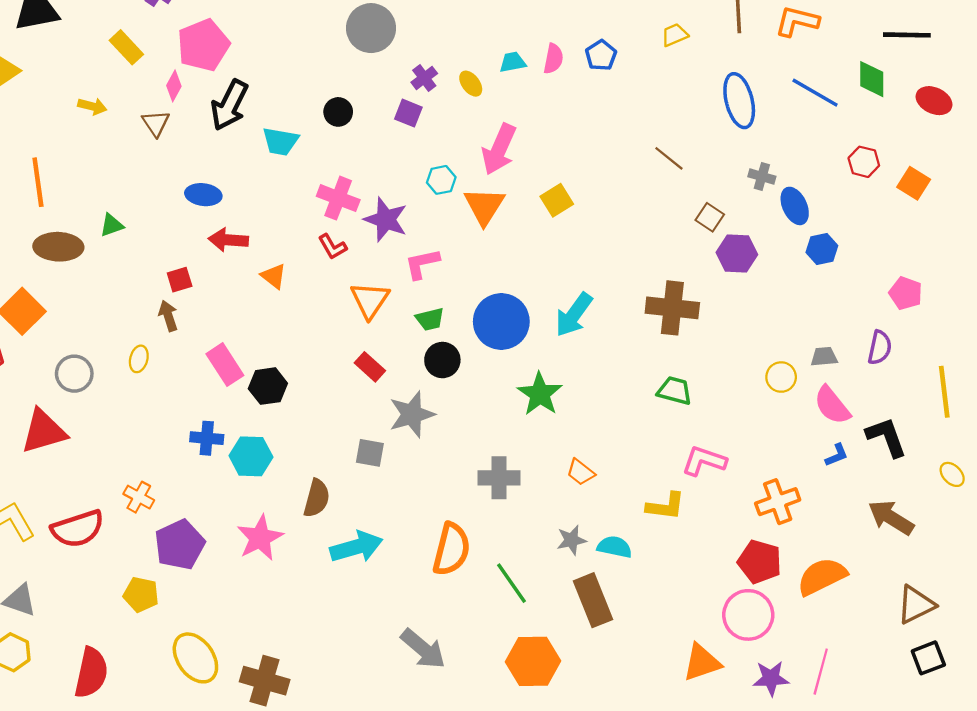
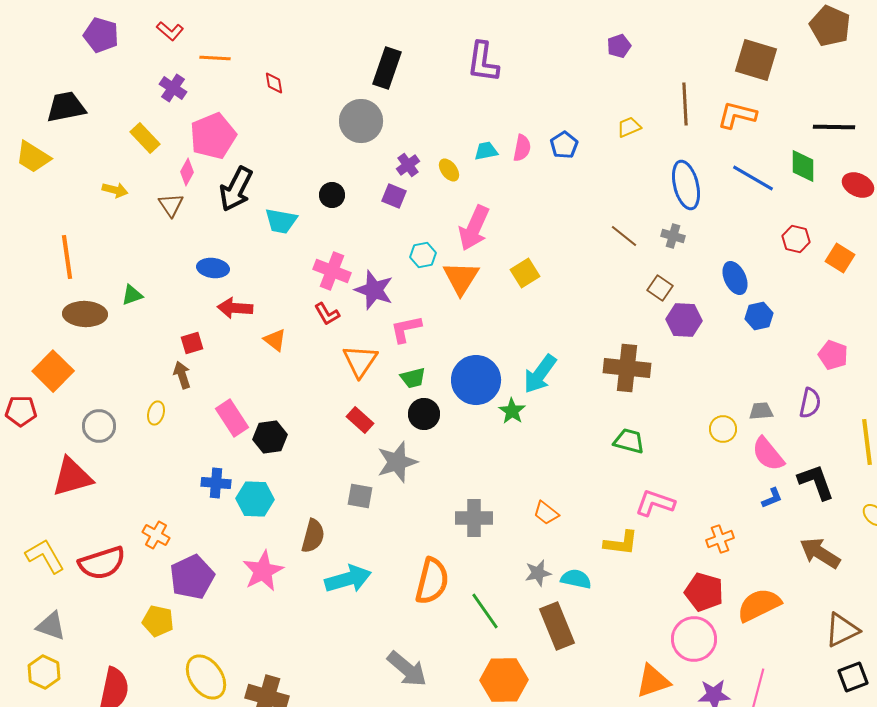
gray cross: (762, 177) -> (673, 236), moved
green star: (540, 394) -> (512, 411), moved, size x0.7
orange cross: (778, 502) -> (720, 539), size x0.7

